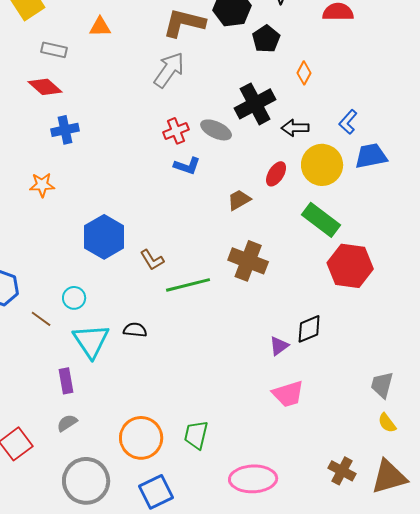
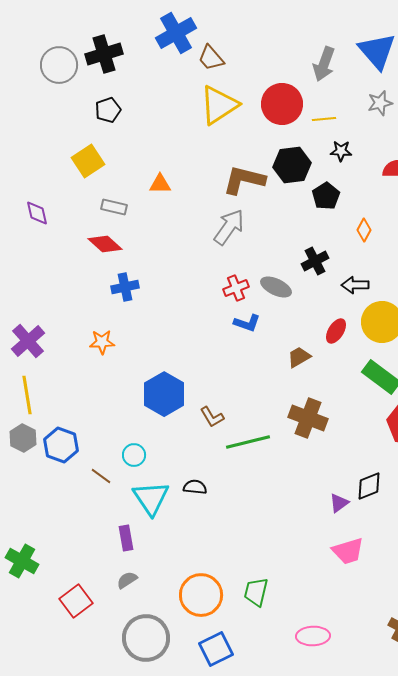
black cross: (255, 104) -> (315, 261), size x0.7
pink ellipse: (253, 479) -> (313, 636), size x0.7

